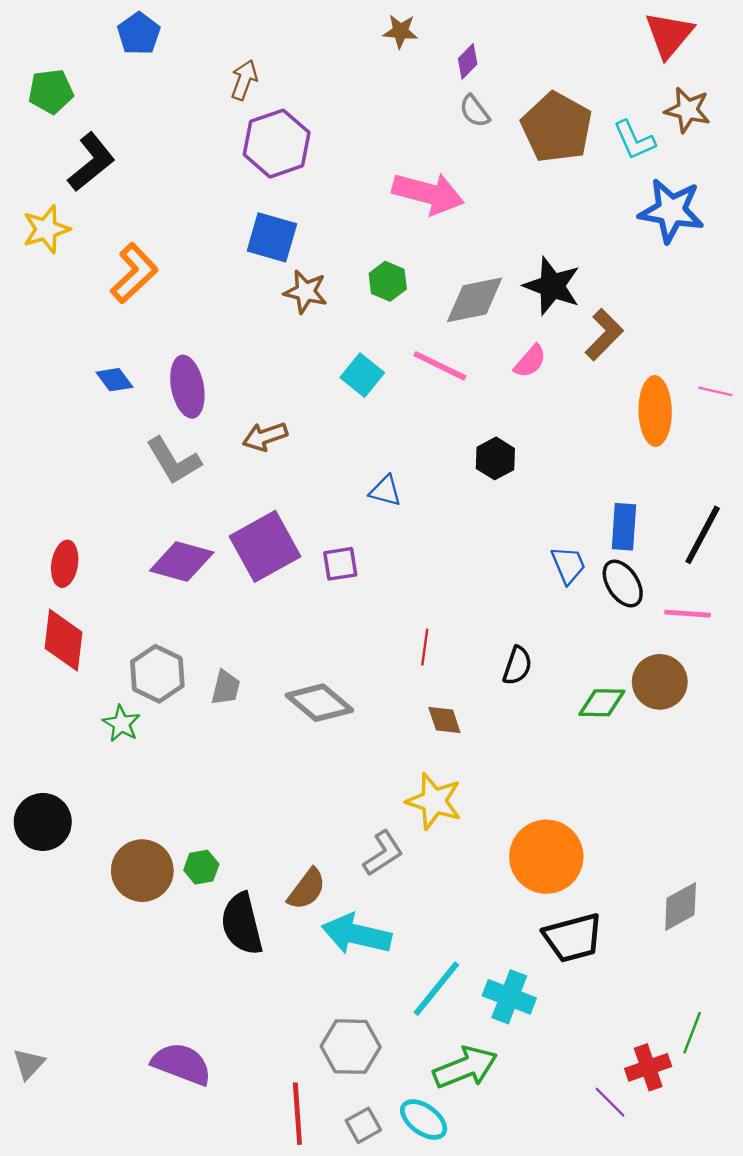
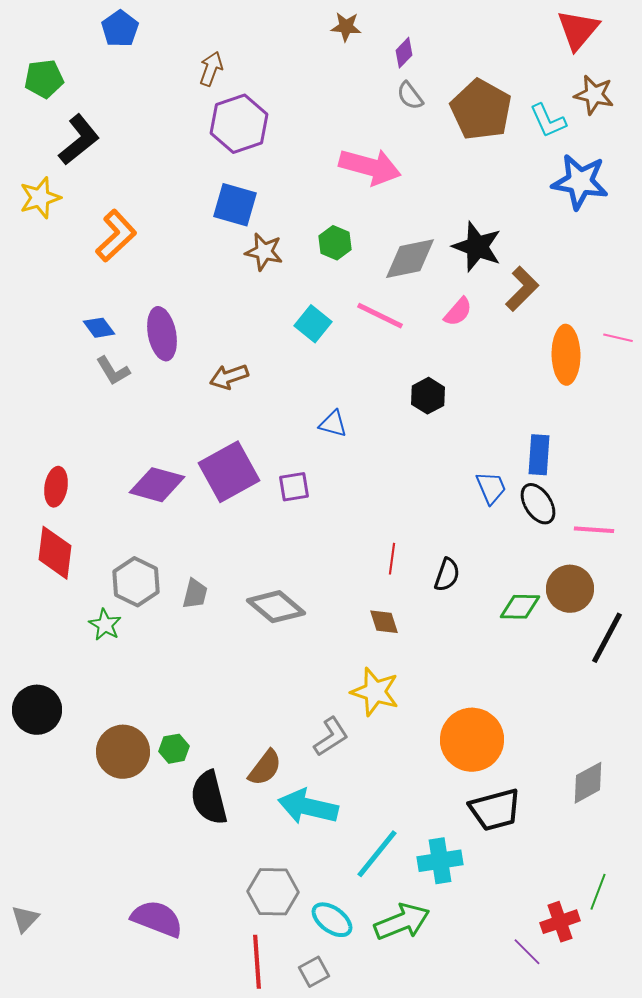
gray L-shape: (174, 461) -> (113, 371), moved, size x0.7
black line: (703, 535) -> (607, 638), moved
red line: (425, 647) -> (392, 559), moved
cyan cross: (509, 997) -> (440, 861), turned -30
gray hexagon: (351, 1047) -> (273, 892), moved
cyan ellipse: (424, 1119) -> (332, 920), moved

